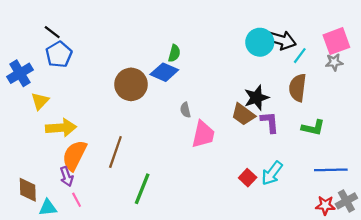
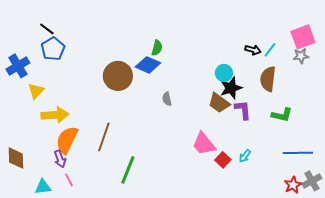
black arrow: (281, 40) -> (253, 50), moved, size x0.6
cyan circle: (260, 42) -> (224, 73), moved, size x0.7
pink trapezoid: (203, 134) -> (204, 144), moved, turned 128
cyan arrow: (272, 173) -> (245, 156), size x0.6
brown diamond: (28, 190) -> (16, 158), moved
red star: (325, 205) -> (293, 185), turned -30

